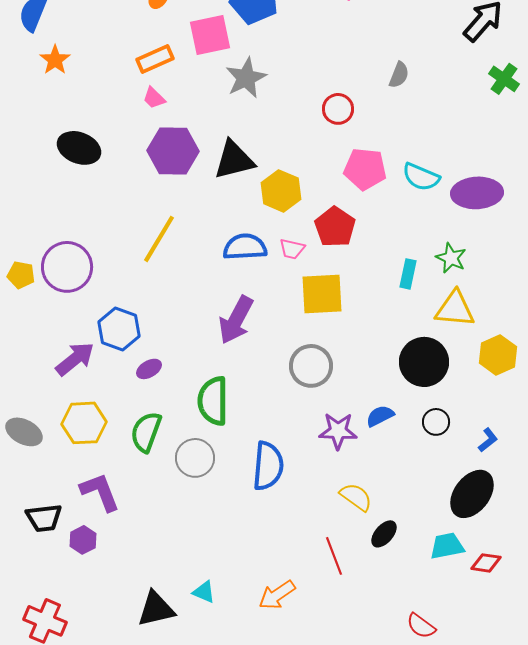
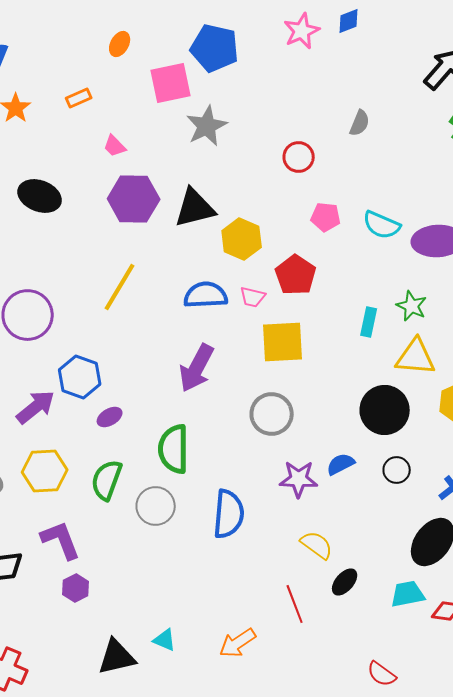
orange rectangle: (155, 59) -> (79, 98), moved, size x0.7
pink pentagon: (365, 169) -> (326, 217), size x0.7
purple hexagon: (83, 540) -> (76, 588), moved

